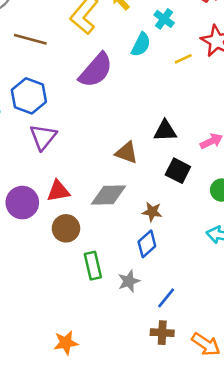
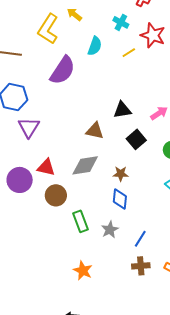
cyan cross: (164, 19) -> (121, 22), moved
black square: (178, 171) -> (136, 139), turned 30
red triangle: (58, 191) -> (46, 167), turned 30
blue diamond: (147, 244) -> (120, 199), turned -35
orange star: (66, 343) -> (83, 270), moved, turned -30

